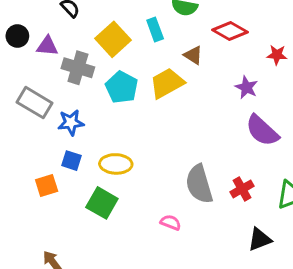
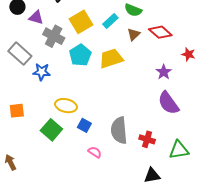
cyan rectangle: (155, 30) -> (110, 21), turned 56
brown triangle: (193, 55) -> (134, 34), moved, turned 32
blue square: (72, 161) -> (84, 125), moved
red cross: (242, 189) -> (147, 139), turned 35

